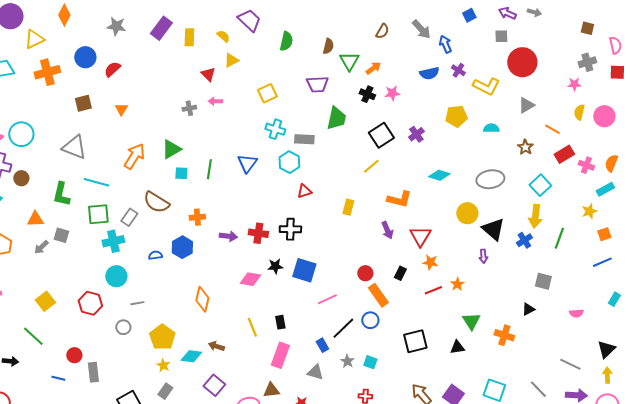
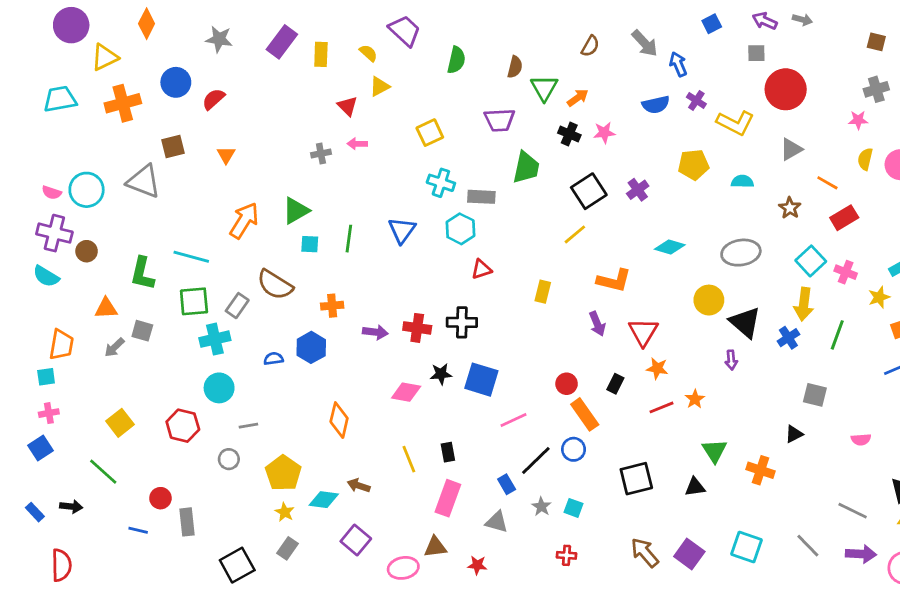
gray triangle: (74, 147) -> (144, 181), moved
pink cross: (586, 165) -> (846, 272), moved

